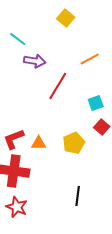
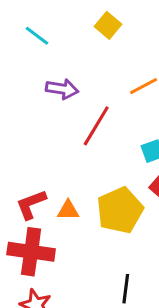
cyan line: (18, 39) -> (37, 36), moved
yellow pentagon: (74, 143) -> (120, 210), size x1.4

